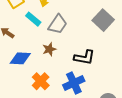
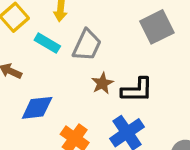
gray square: (103, 20) -> (157, 27), turned 30
brown star: (49, 49) -> (102, 83), moved

